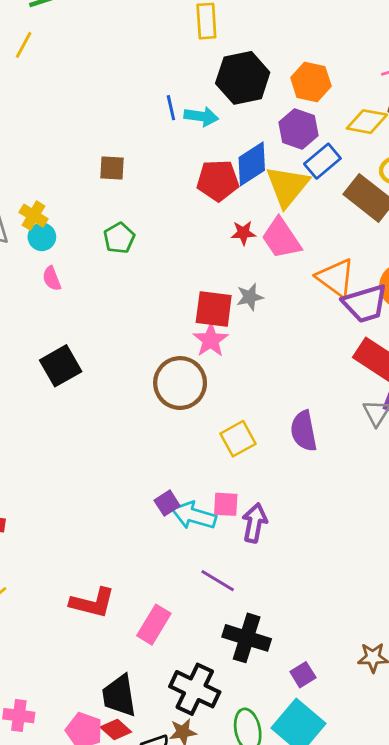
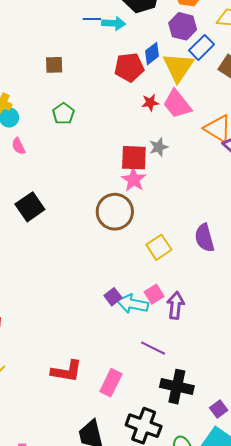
blue line: (171, 108) -> (92, 19), turned -72
blue diamond: (252, 164) -> (152, 54), size x0.7
pink square: (226, 504) -> (154, 294), turned -30

